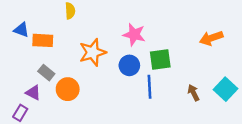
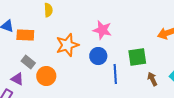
green square: (160, 59) -> (137, 57), moved

